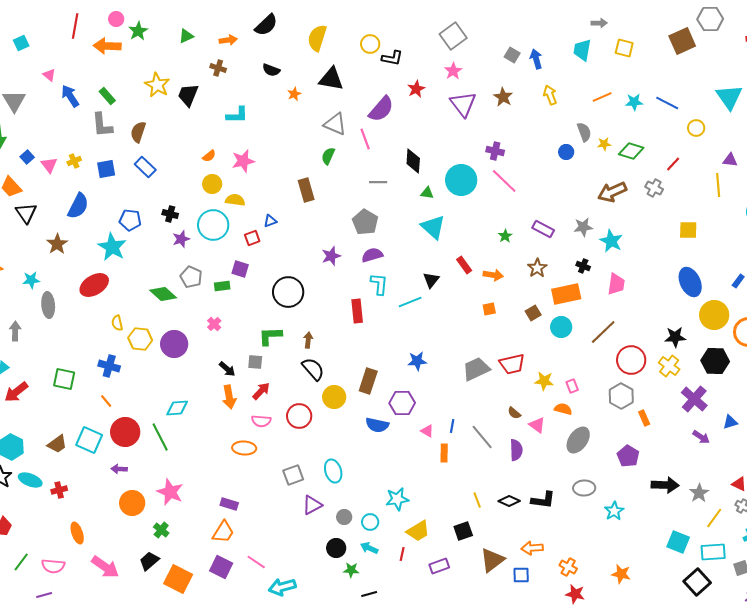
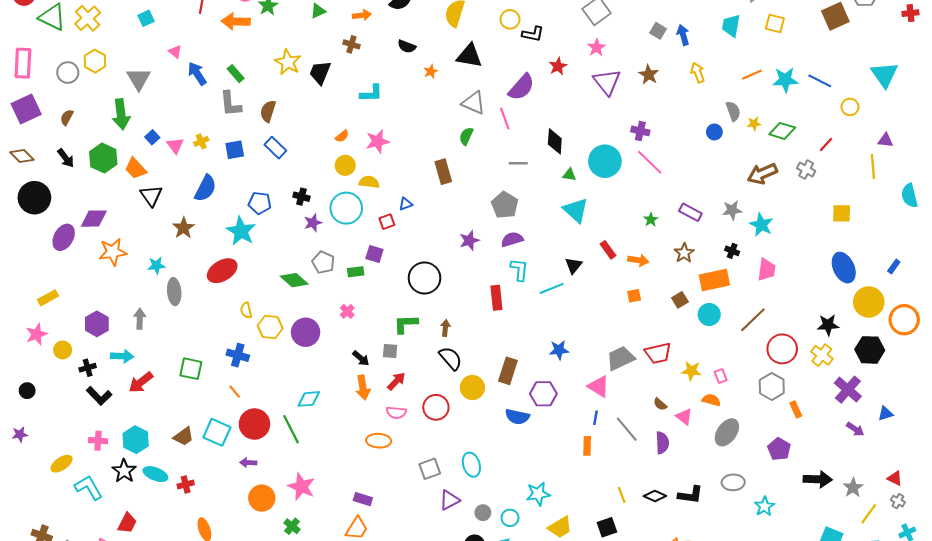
cyan star: (634, 102) -> (785, 80), size x1.4
pink triangle: (427, 431) -> (599, 386), moved, size x1.6

